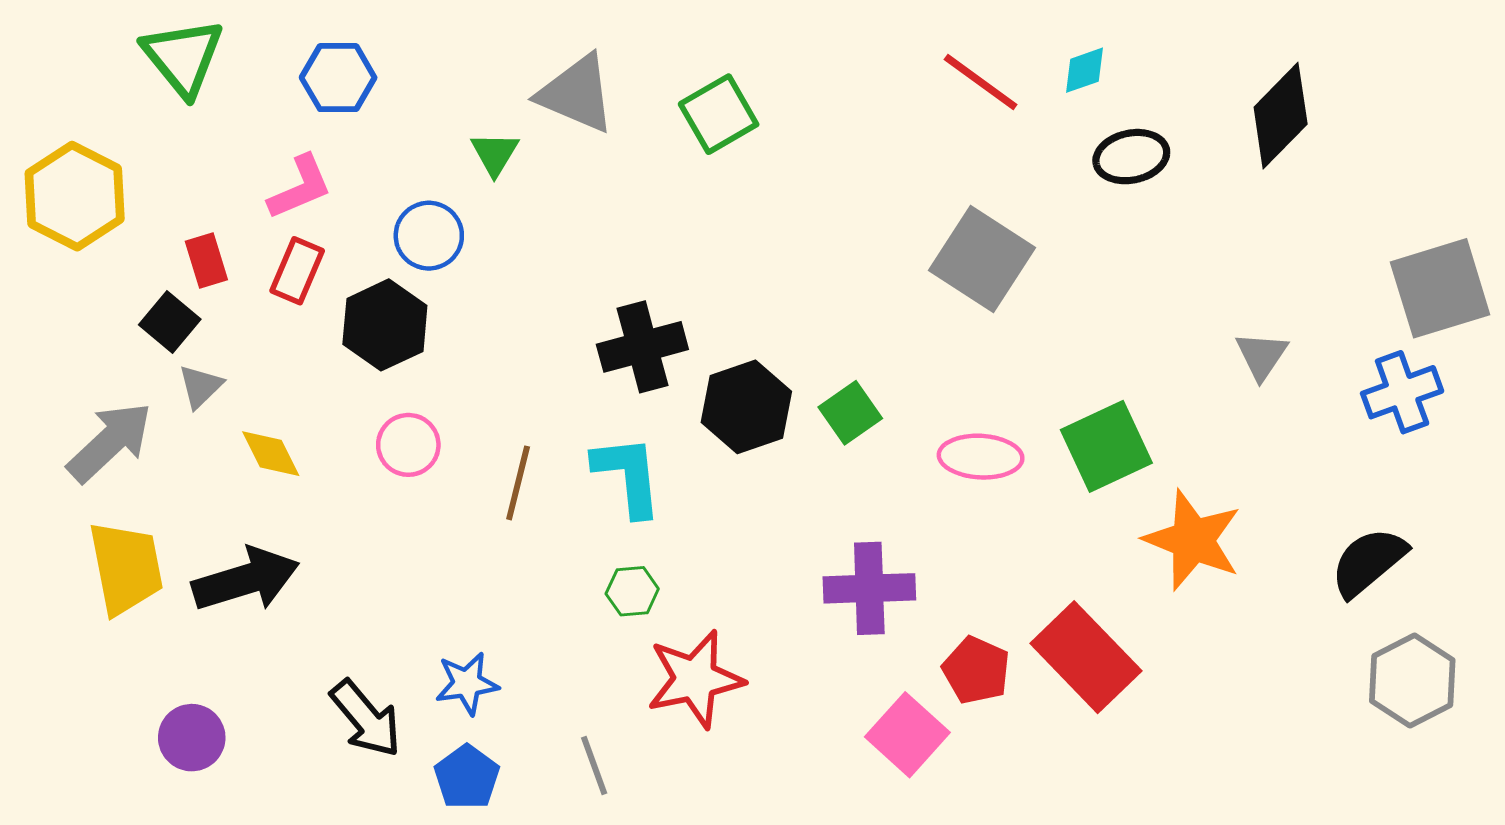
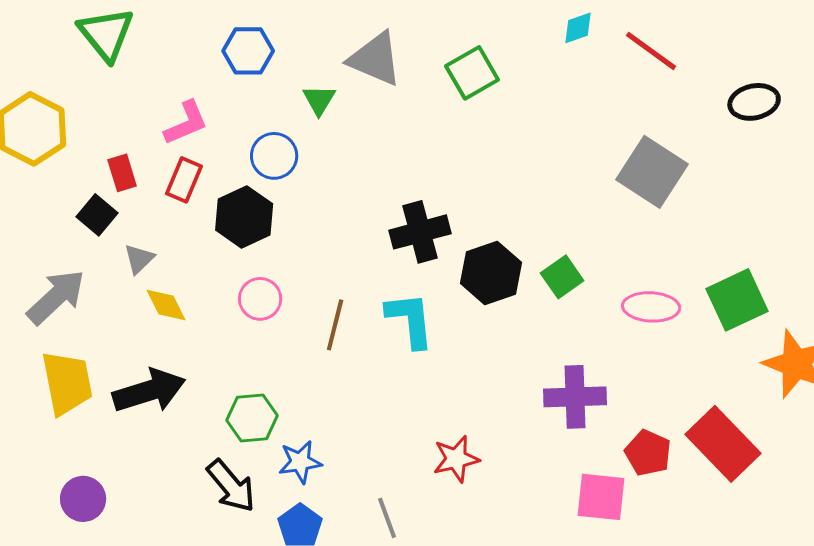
cyan diamond: (1084, 70) -> (578, 28), moved
blue hexagon: (338, 78) -> (248, 51), moved
gray triangle: (200, 386) -> (139, 259), moved
green hexagon: (632, 591) -> (252, 418), moved, size x1.4
red star: (695, 679) -> (456, 459), size x0.7
pink square: (907, 735) -> (601, 497), turned -36
purple circle: (192, 738) -> (83, 499), moved

